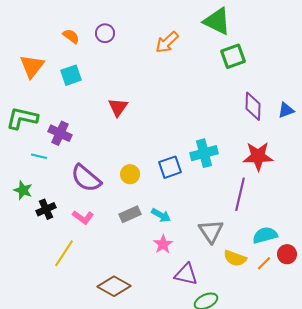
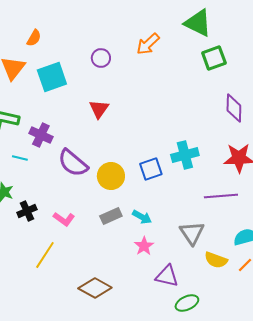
purple circle: (105, 33) -> (101, 58), moved
orange semicircle: (71, 36) -> (34, 38), moved, turned 84
cyan square: (71, 75) -> (52, 77), size x1.4
yellow circle: (130, 174) -> (111, 176), size x1.4
purple semicircle: (86, 178) -> (73, 163), moved
purple line: (240, 194) -> (221, 196), turned 72

